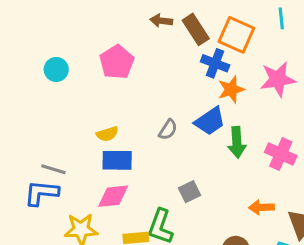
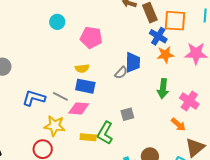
orange square: (236, 35) -> (175, 21), turned -30
pink pentagon: (117, 62) -> (91, 37), moved, turned 30
blue trapezoid: (210, 121) -> (133, 62), moved, turned -65
gray line: (53, 169) -> (60, 96), moved
orange arrow: (261, 207) -> (178, 125), moved, turned -147

